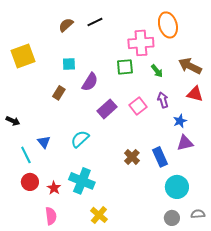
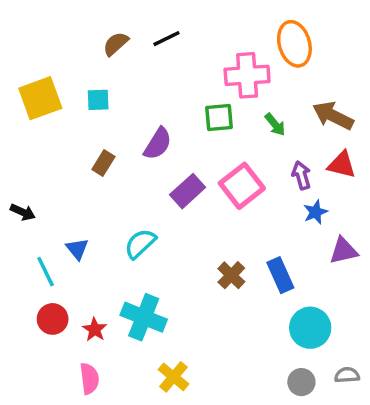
cyan square: (69, 64) -> (98, 100), moved
purple arrow: (163, 100) -> (301, 175), moved
pink square: (138, 106) -> (242, 186), size x1.4
purple triangle: (185, 143) -> (344, 251), moved

